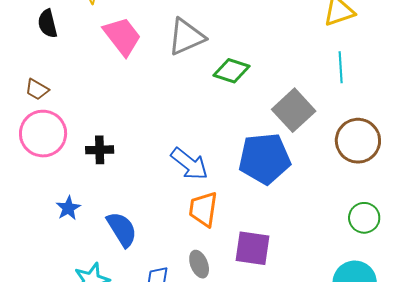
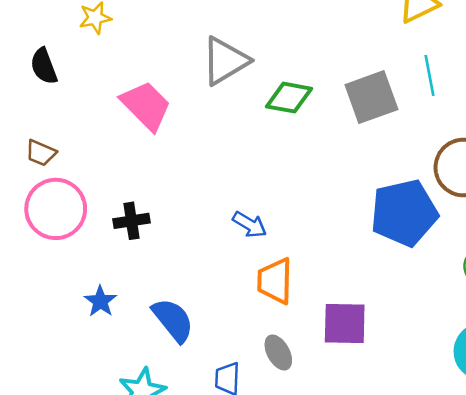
pink trapezoid: (122, 36) -> (146, 106), moved
gray square: (294, 110) -> (371, 97), moved, turned 30
blue pentagon: (264, 159) -> (404, 213), moved
blue arrow: (189, 164) -> (250, 225), size x0.7

